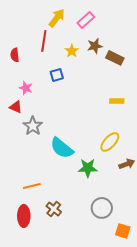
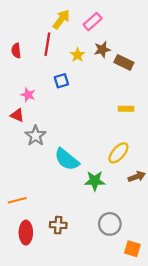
red semicircle: (15, 55) -> (16, 51), moved
orange line: (32, 186) -> (17, 200), moved
brown cross: (54, 209) -> (58, 225), turned -35

